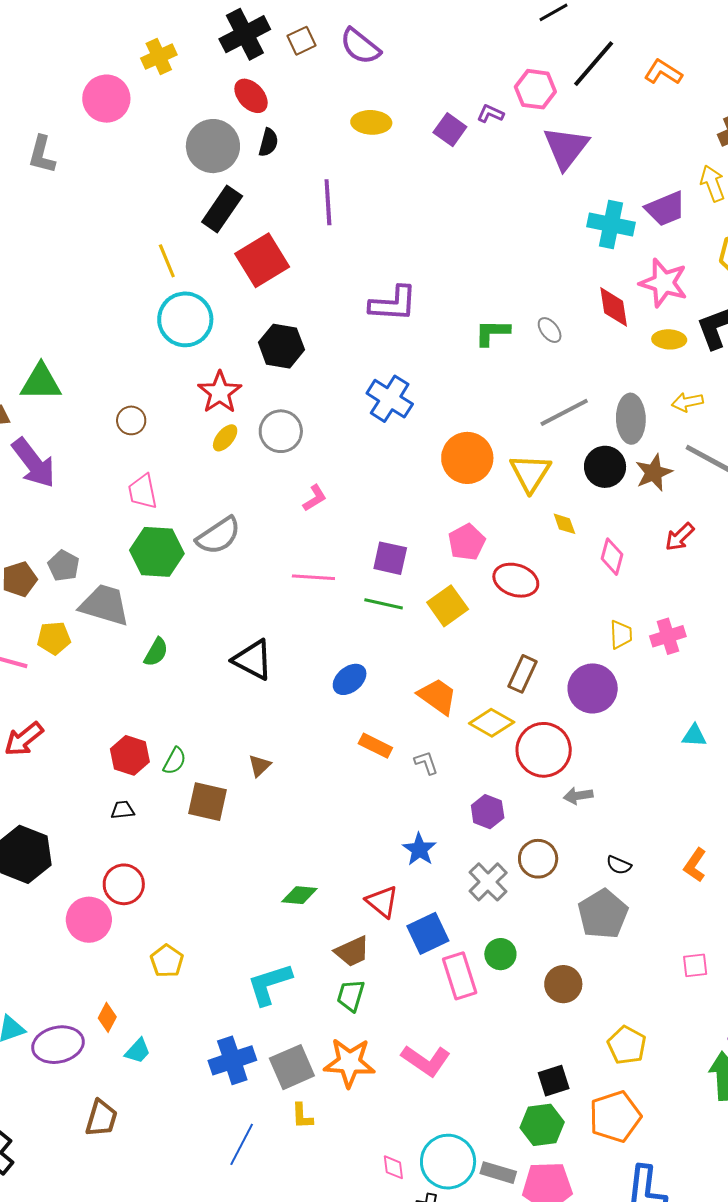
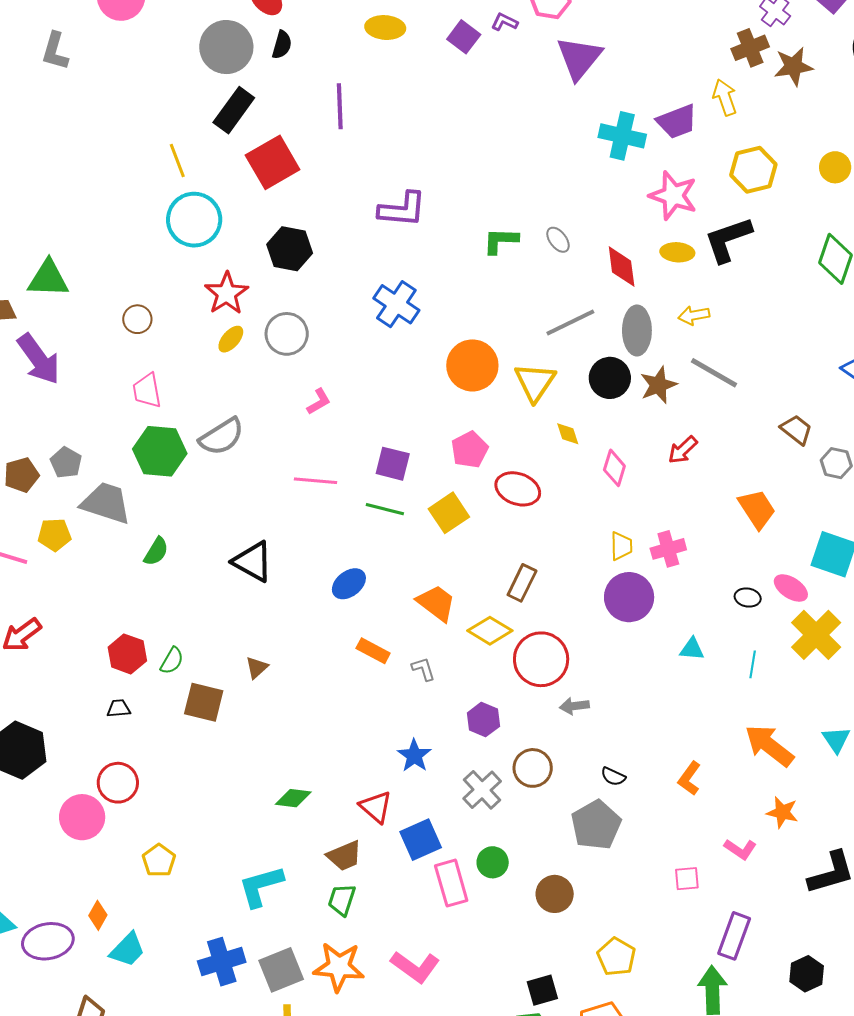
red diamond: (614, 307) -> (622, 267), moved
purple circle: (593, 688) -> (629, 597), moved
cyan trapezoid: (138, 1051) -> (127, 950), size x1.4

